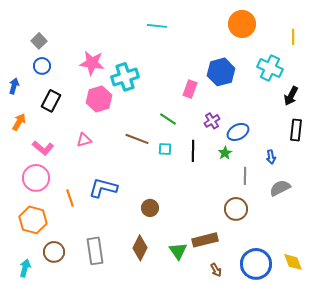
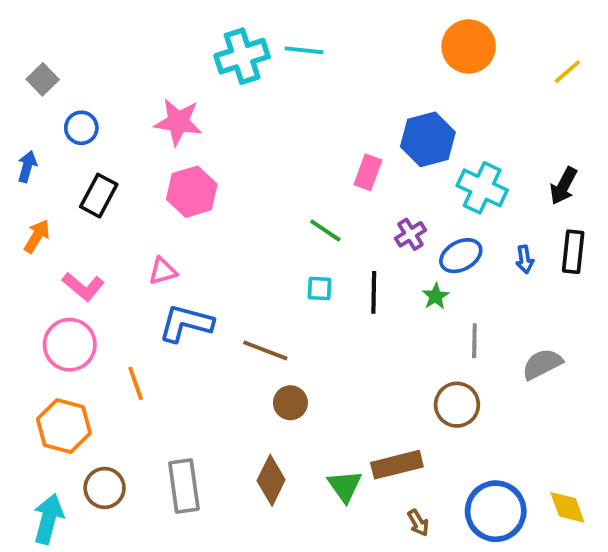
yellow line: (293, 37) -> (567, 72), turned 49
gray square: (39, 41) -> (43, 79), moved
cyan cross: (270, 68) -> (482, 188), moved
cyan cross: (125, 77) -> (242, 56), moved
brown line: (137, 139) -> (265, 350), moved
blue arrow: (271, 157) -> (525, 259), moved
blue L-shape: (103, 188) -> (186, 323), moved
cyan arrow: (25, 268) -> (48, 519), size x1.4

